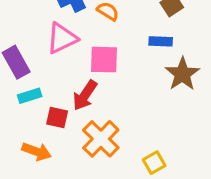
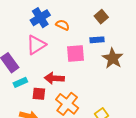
pink square: (104, 60) -> (75, 54), moved
red arrow: (85, 95) -> (54, 78), turned 66

